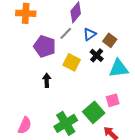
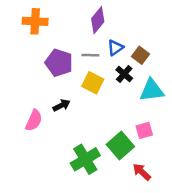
gray line: (66, 33) -> (90, 55), moved, turned 48
black arrow: (47, 80) -> (61, 105), turned 64
pink semicircle: (25, 125) -> (34, 120), moved

